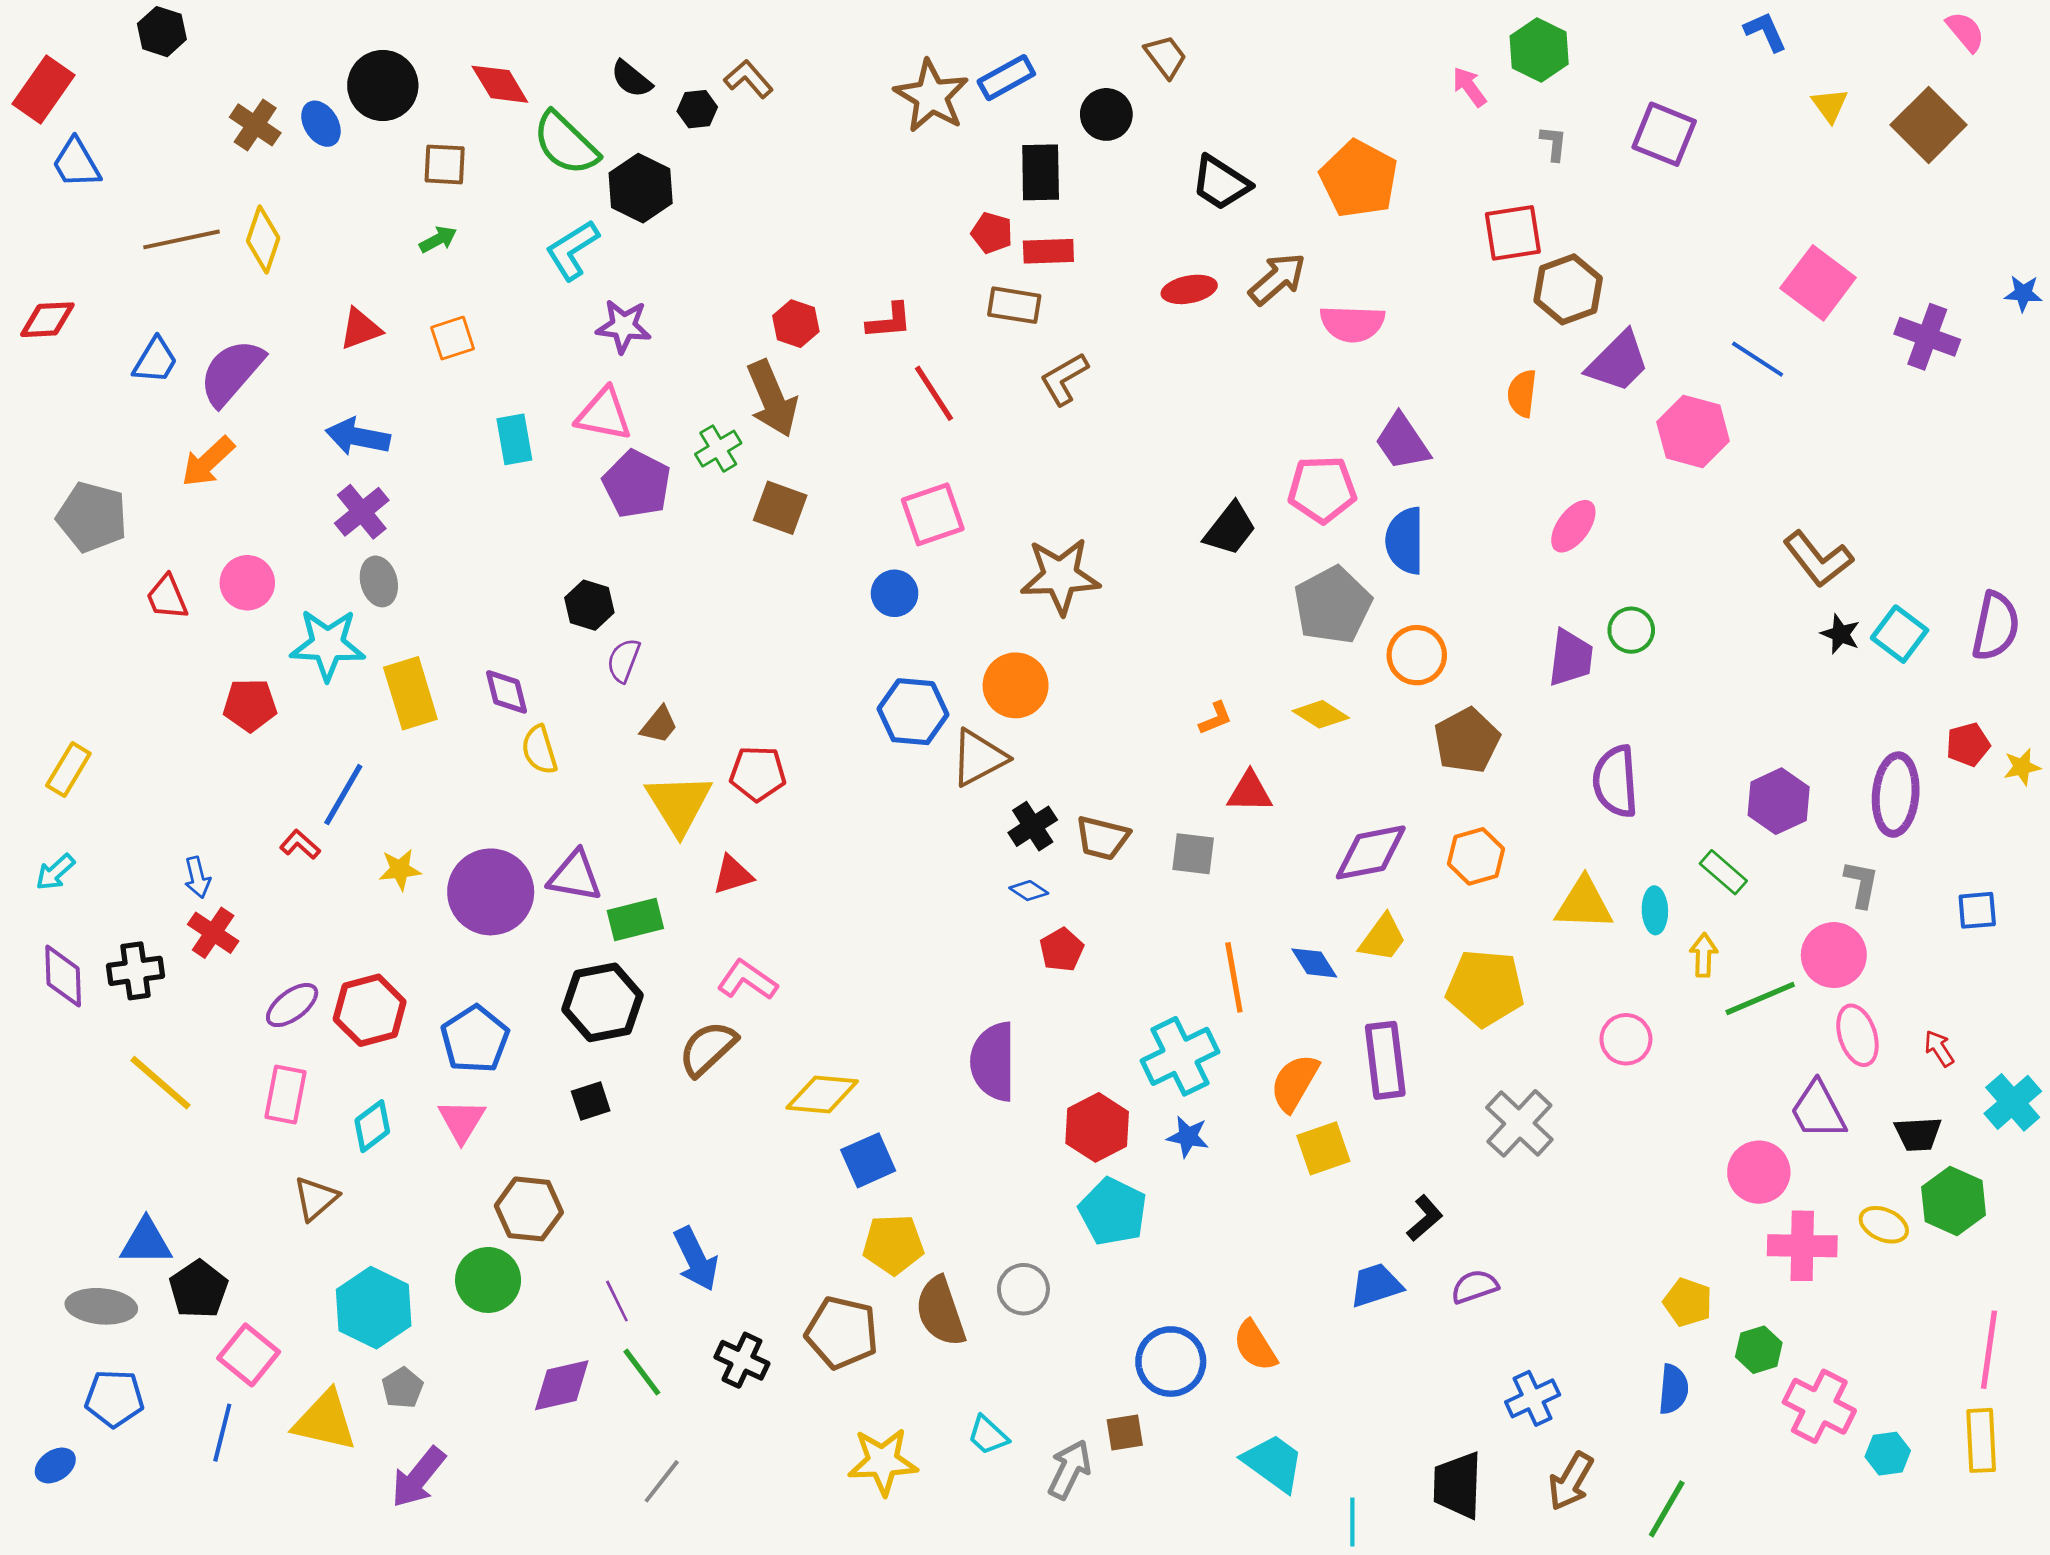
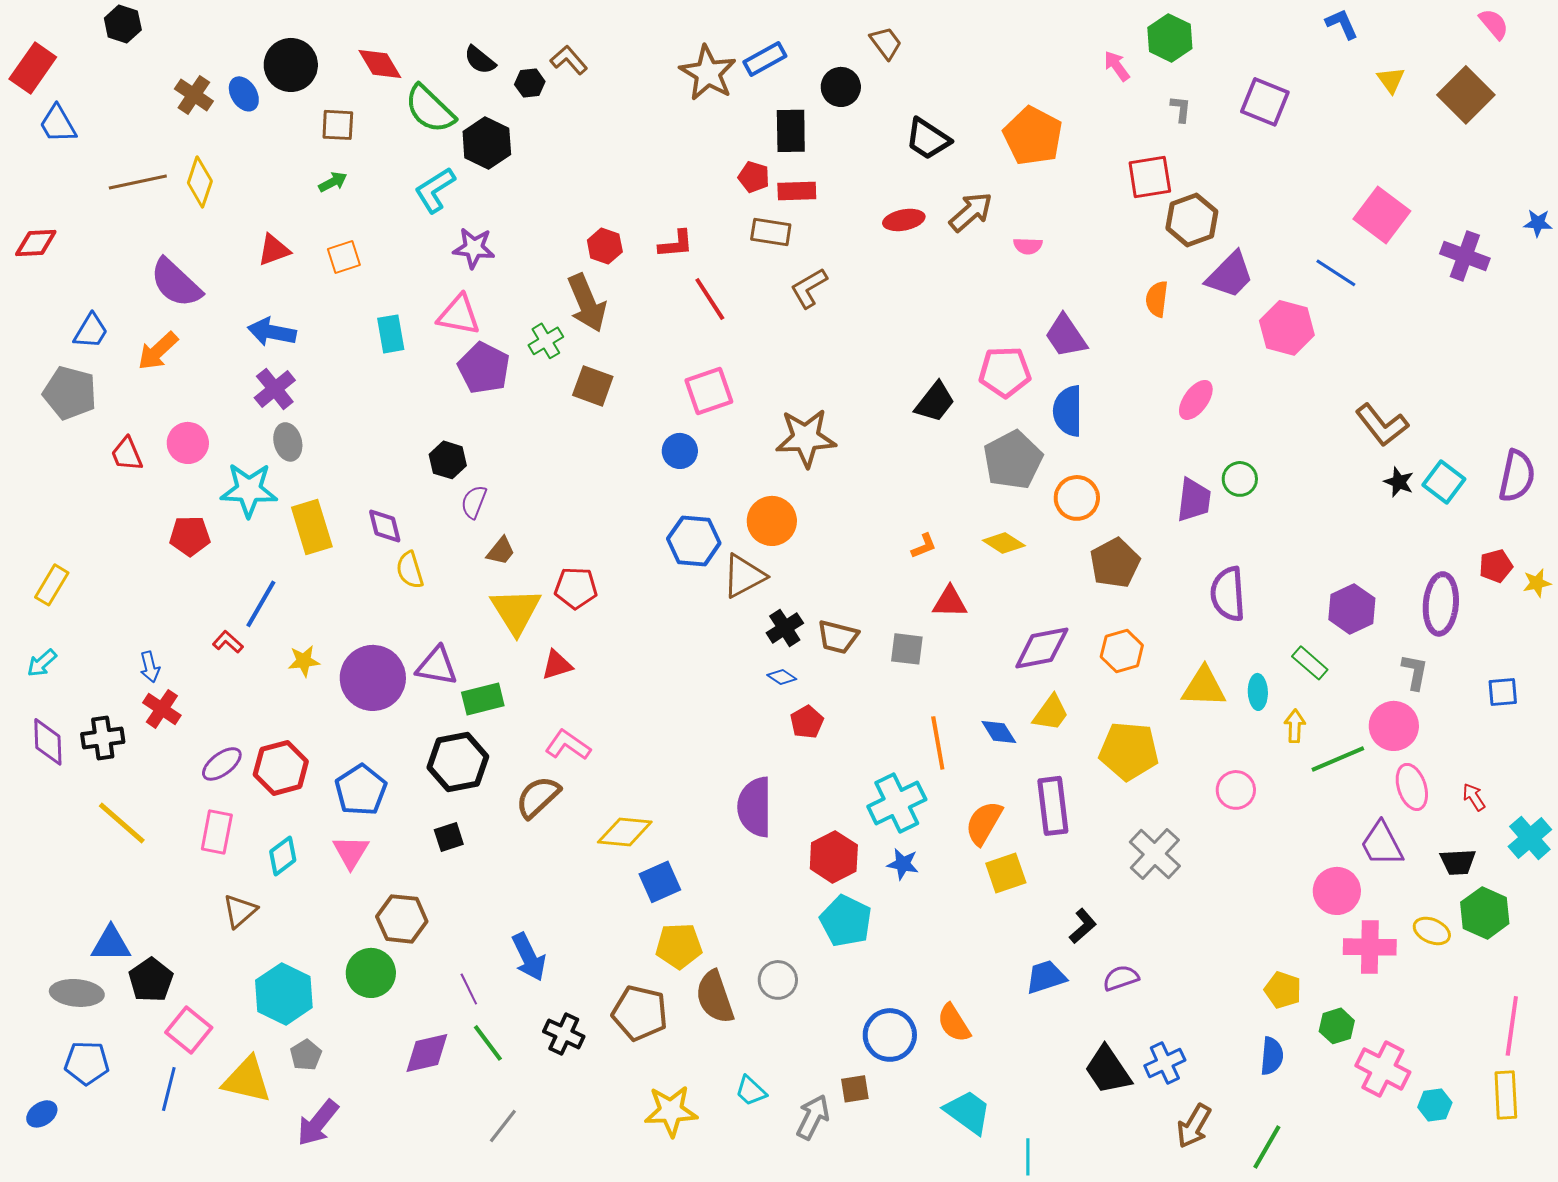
pink semicircle: (1352, 324) -> (1028, 246), size x0.6
blue trapezoid: (155, 360) -> (91, 331), moved
purple semicircle: (232, 372) -> (176, 283), turned -88
black trapezoid: (1458, 1485) -> (1108, 1070), moved, turned -36

